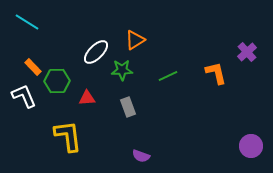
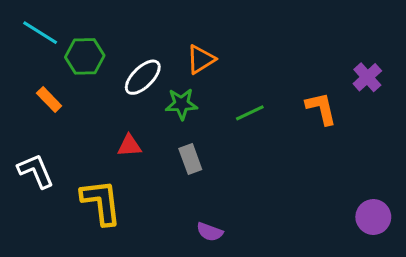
green hexagon: (57, 81) -> (85, 56), moved
white L-shape: (24, 96) -> (36, 171), moved

